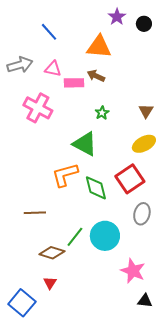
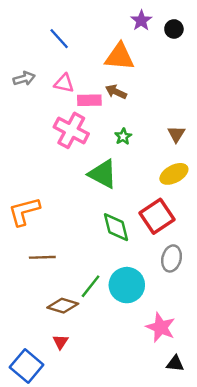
gray arrow: (20, 65) -> (24, 79), size x0.7
pink cross: (38, 108) -> (71, 130), moved
orange L-shape: (65, 175) -> (24, 211), moved

